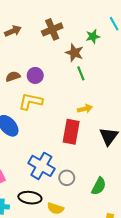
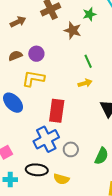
brown arrow: (13, 31) -> (18, 22), moved
green line: (81, 73) -> (88, 61), moved
red rectangle: (71, 132) -> (57, 111), moved
blue cross: (41, 166) -> (46, 139), turned 35

